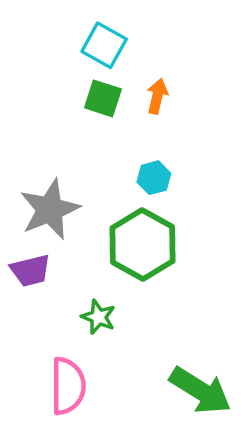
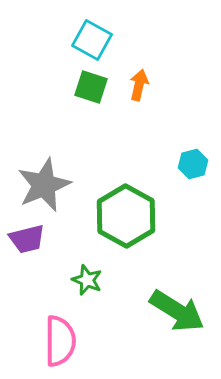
cyan hexagon: (154, 178) -> (193, 164), moved
green arrow: (200, 391) -> (177, 311), moved

